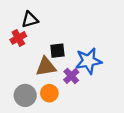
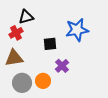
blue star: (88, 61) -> (77, 30), moved
brown triangle: (46, 67) -> (14, 58), moved

